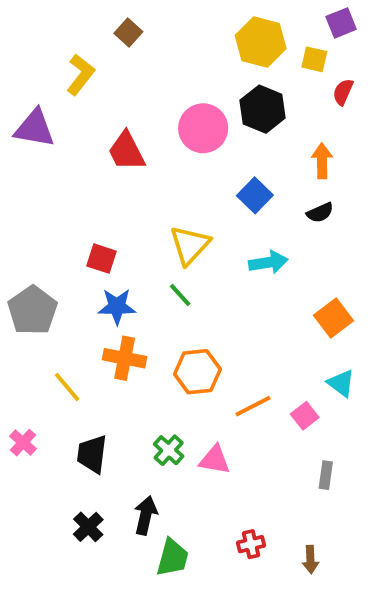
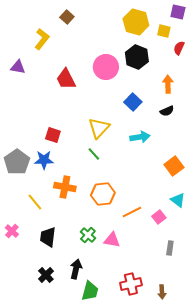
purple square: (341, 23) -> (178, 12), turned 35
purple triangle: (35, 128) -> (18, 67), size x0.7
blue star: (117, 306) -> (44, 160), moved
red cross: (251, 544) -> (131, 284), size x1.5

